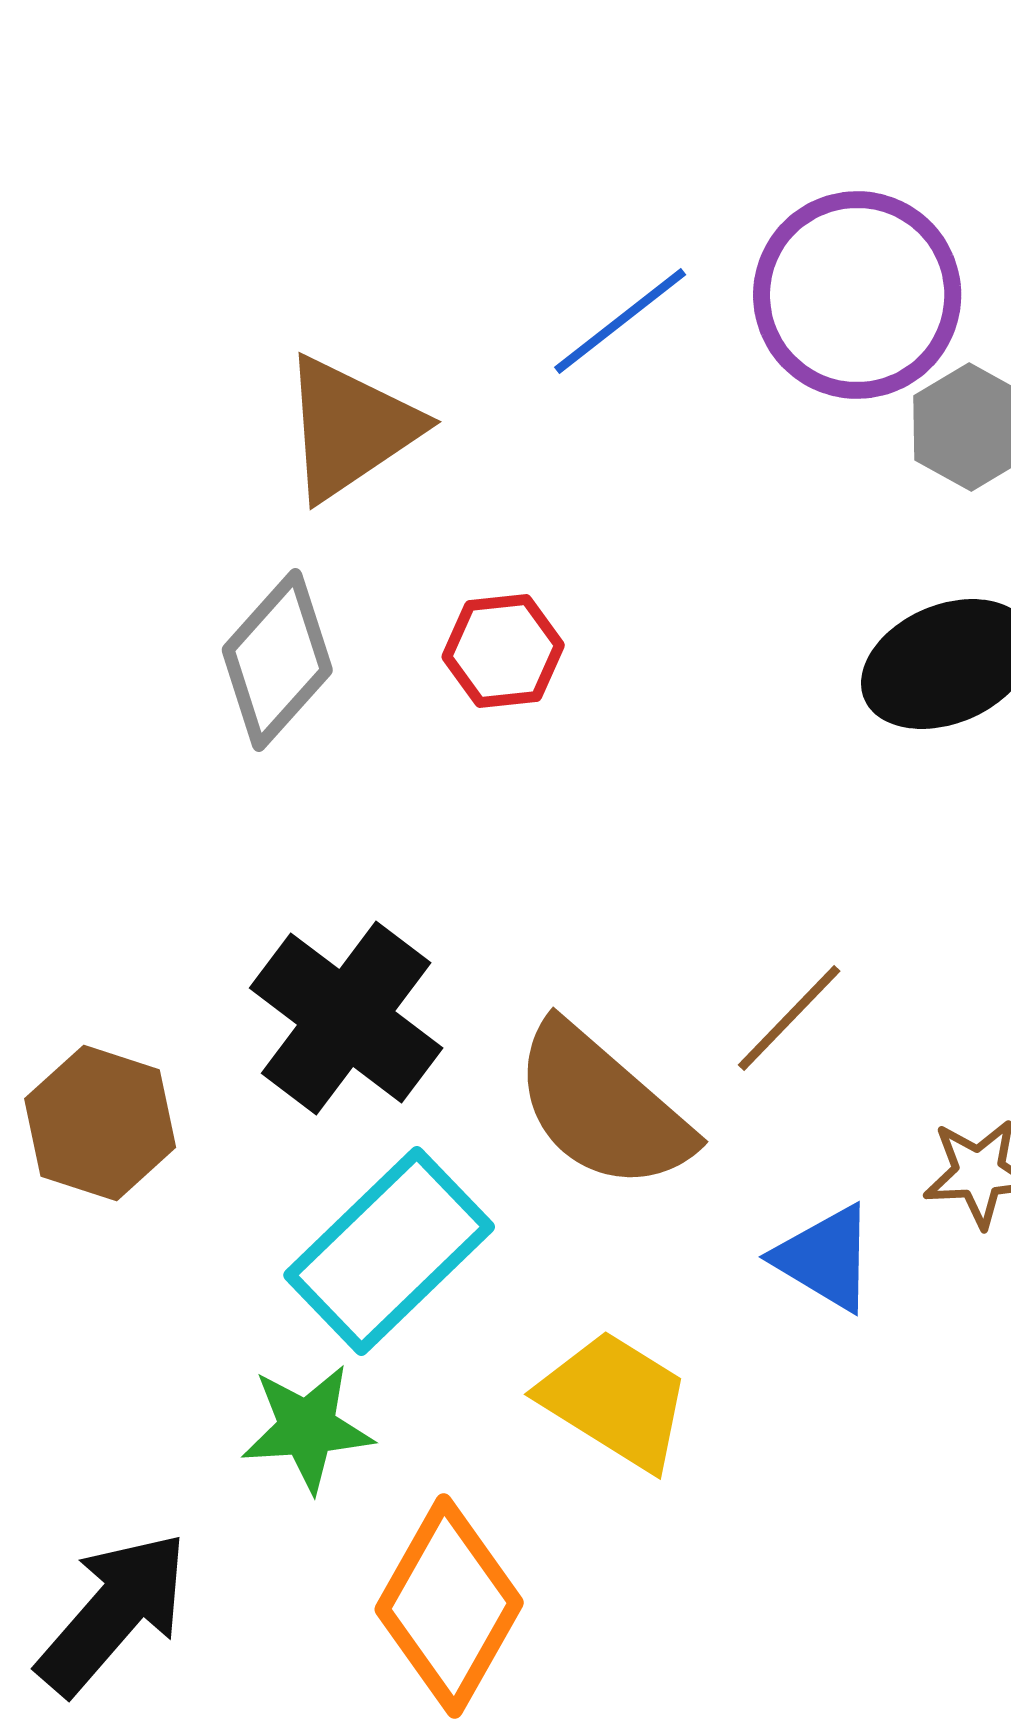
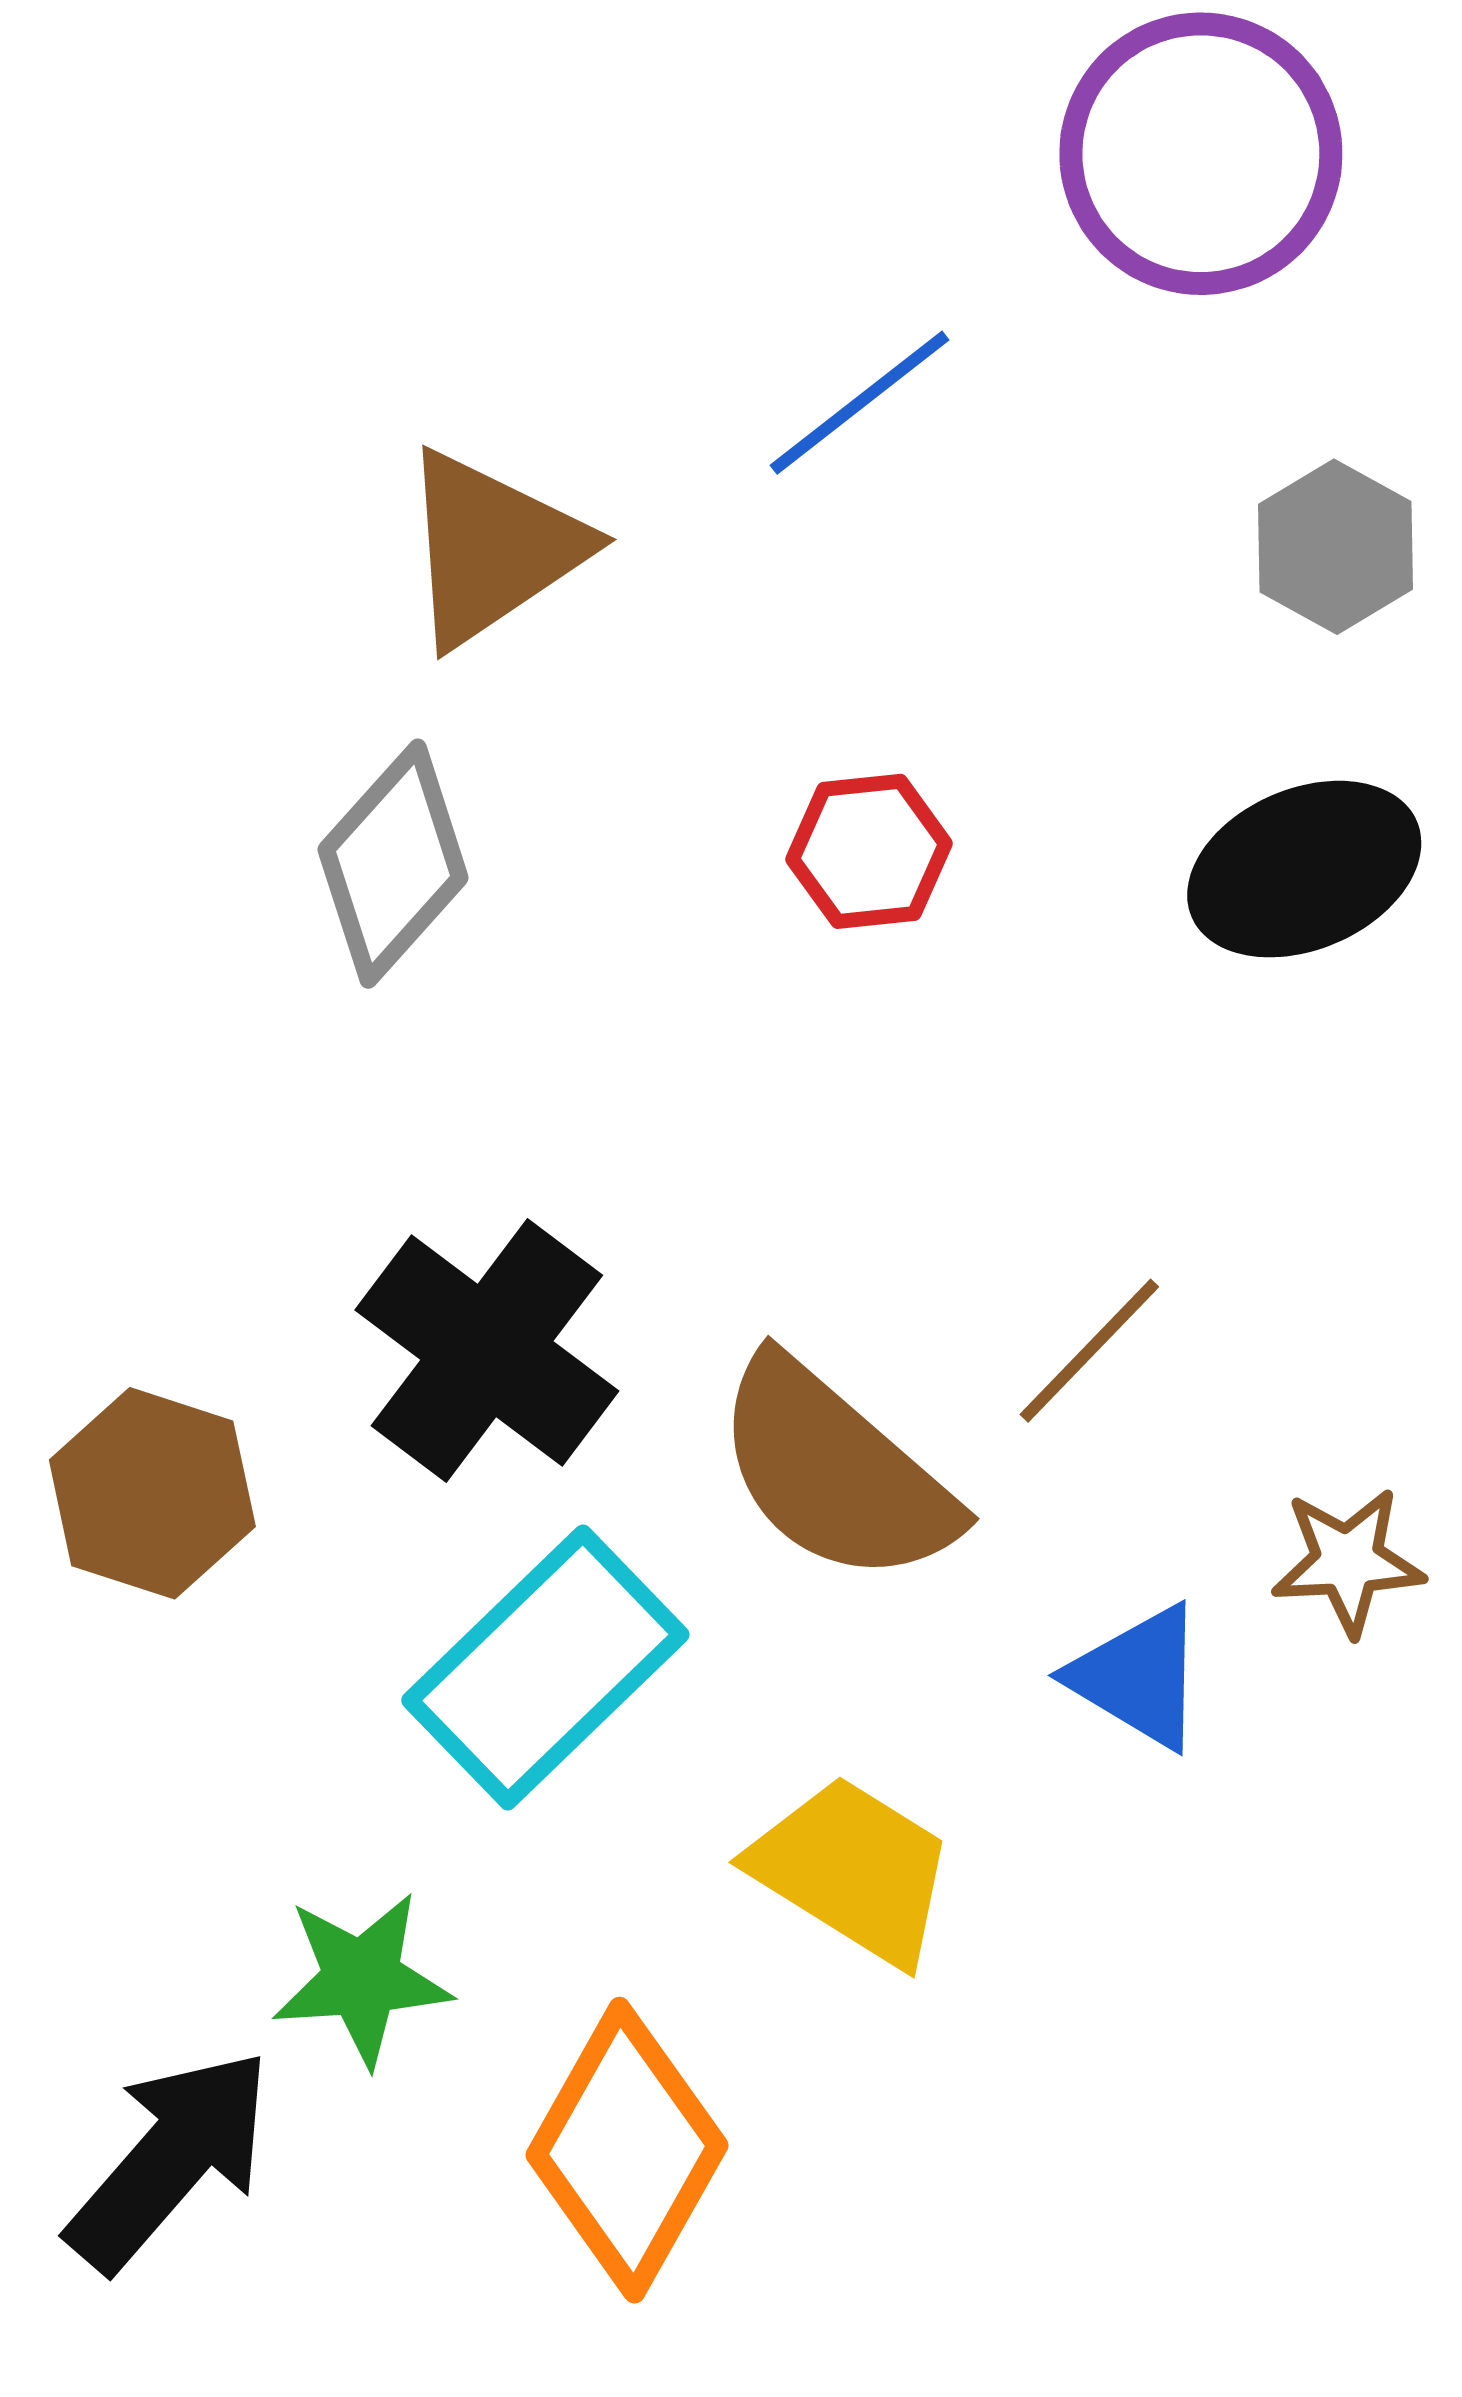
purple circle: (857, 295) -> (1201, 154), moved
red hexagon: (503, 651) -> (869, 851), moved
green star: (307, 1428) -> (362, 1979), moved

